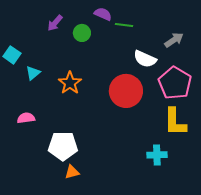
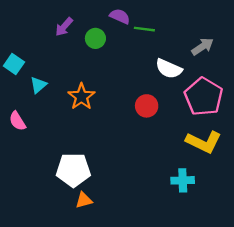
red circle: (126, 91) -> (147, 106), size x0.6
pink semicircle: (26, 118) -> (17, 121), moved, turned -114
yellow L-shape: (175, 122) -> (204, 142), turned -64

